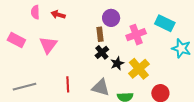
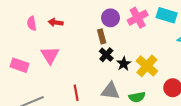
pink cross: (136, 35) -> (138, 18), moved
pink rectangle: (16, 40) -> (20, 65), moved

